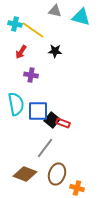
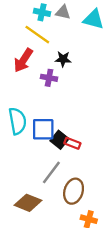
cyan cross: (15, 24) -> (42, 12), moved
red arrow: (21, 52) -> (23, 60), size x1.5
purple cross: (31, 75) -> (49, 78), moved
brown ellipse: (57, 174) -> (74, 191), moved

